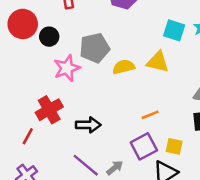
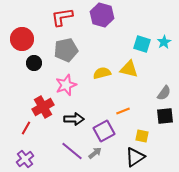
black circle: (49, 37) -> (34, 63), moved
gray pentagon: (95, 48) -> (66, 50), moved
pink star: (67, 68) -> (66, 85), moved
purple square: (144, 146) -> (104, 131), moved

